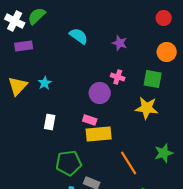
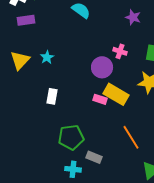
purple star: (120, 43) -> (133, 17), moved
pink rectangle: (90, 120) -> (100, 99), moved
yellow rectangle: (99, 134) -> (116, 94), moved, turned 35

